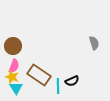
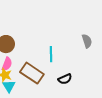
cyan line: (58, 86) -> (51, 54), moved

